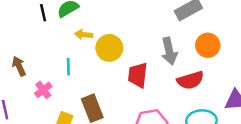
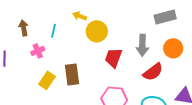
cyan line: (68, 67) -> (53, 31), moved
red semicircle: (190, 80) -> (153, 72), turned -35

